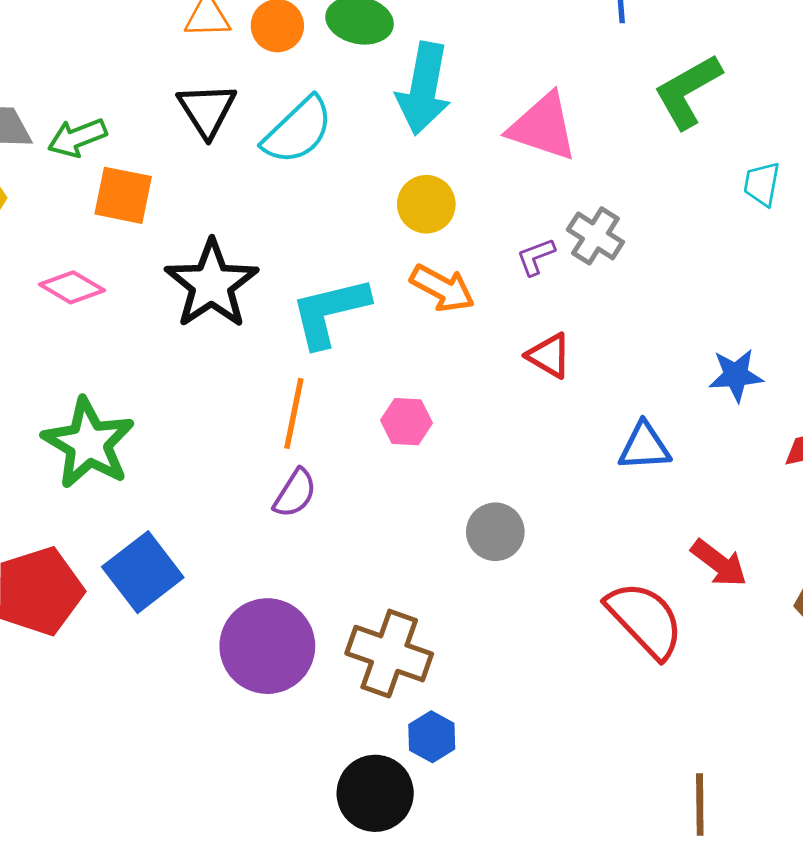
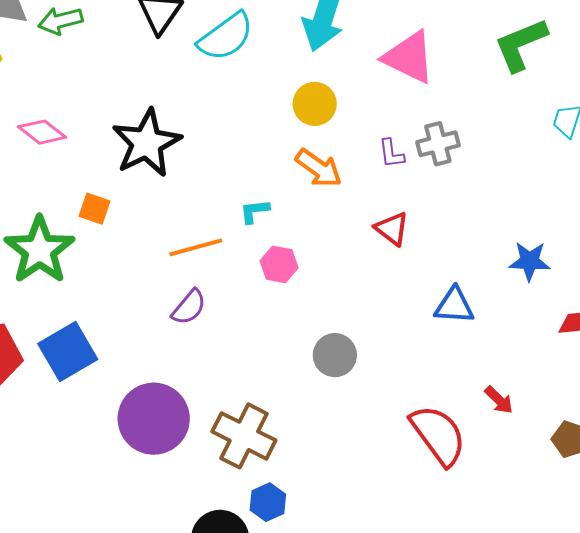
orange square: (123, 195) -> (94, 209), moved, size x0.7
gray cross: (595, 236) -> (438, 144), turned 36
purple L-shape: (536, 257) -> (391, 154), turned -84
cyan L-shape: (330, 312) -> (255, 211), moved, size x0.5
orange line: (294, 413) -> (196, 247), turned 56
red arrow: (719, 563) -> (499, 400), size x0.7

